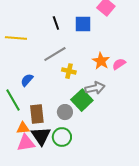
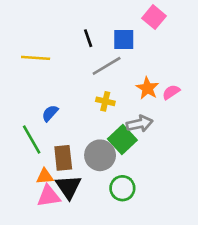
gray line: (55, 54) -> (107, 66), moved
gray circle: (65, 112) -> (100, 155), size x1.5
green circle: (62, 137) -> (122, 188), moved

